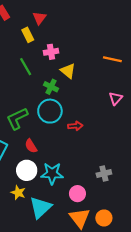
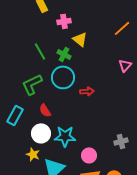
orange line: (112, 59) -> (122, 28), turned -54
green line: (26, 67) -> (40, 51), moved
gray cross: (104, 174) -> (121, 141), moved

